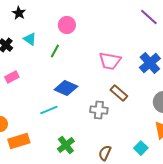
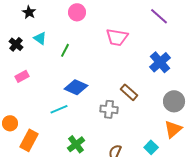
pink circle: (67, 25) -> (77, 12), moved
pink trapezoid: (110, 61) -> (117, 37), moved
orange rectangle: (19, 141) -> (29, 140), turned -45

